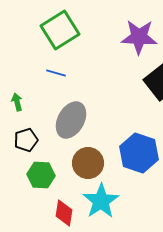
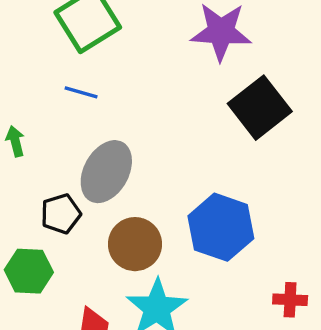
black pentagon: (26, 140) -> (61, 214), moved
green hexagon: (41, 175) -> (29, 271), moved

